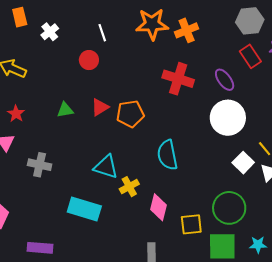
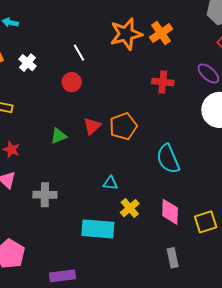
red cross: (178, 79) -> (163, 82), size x0.7
cyan triangle: (106, 167) -> (110, 183), size x0.6
yellow cross: (129, 187) -> (130, 208), moved

